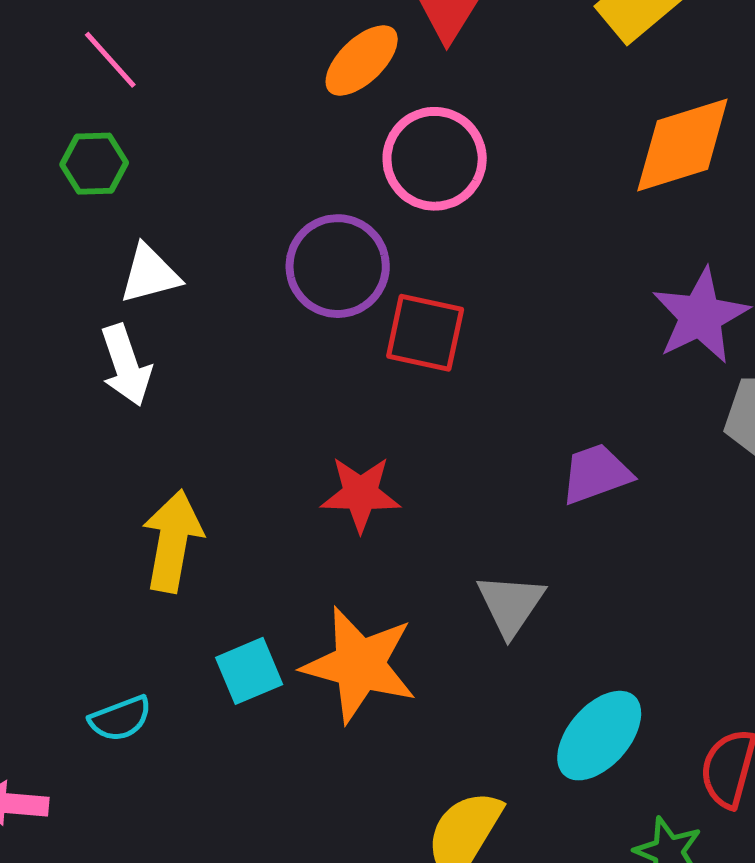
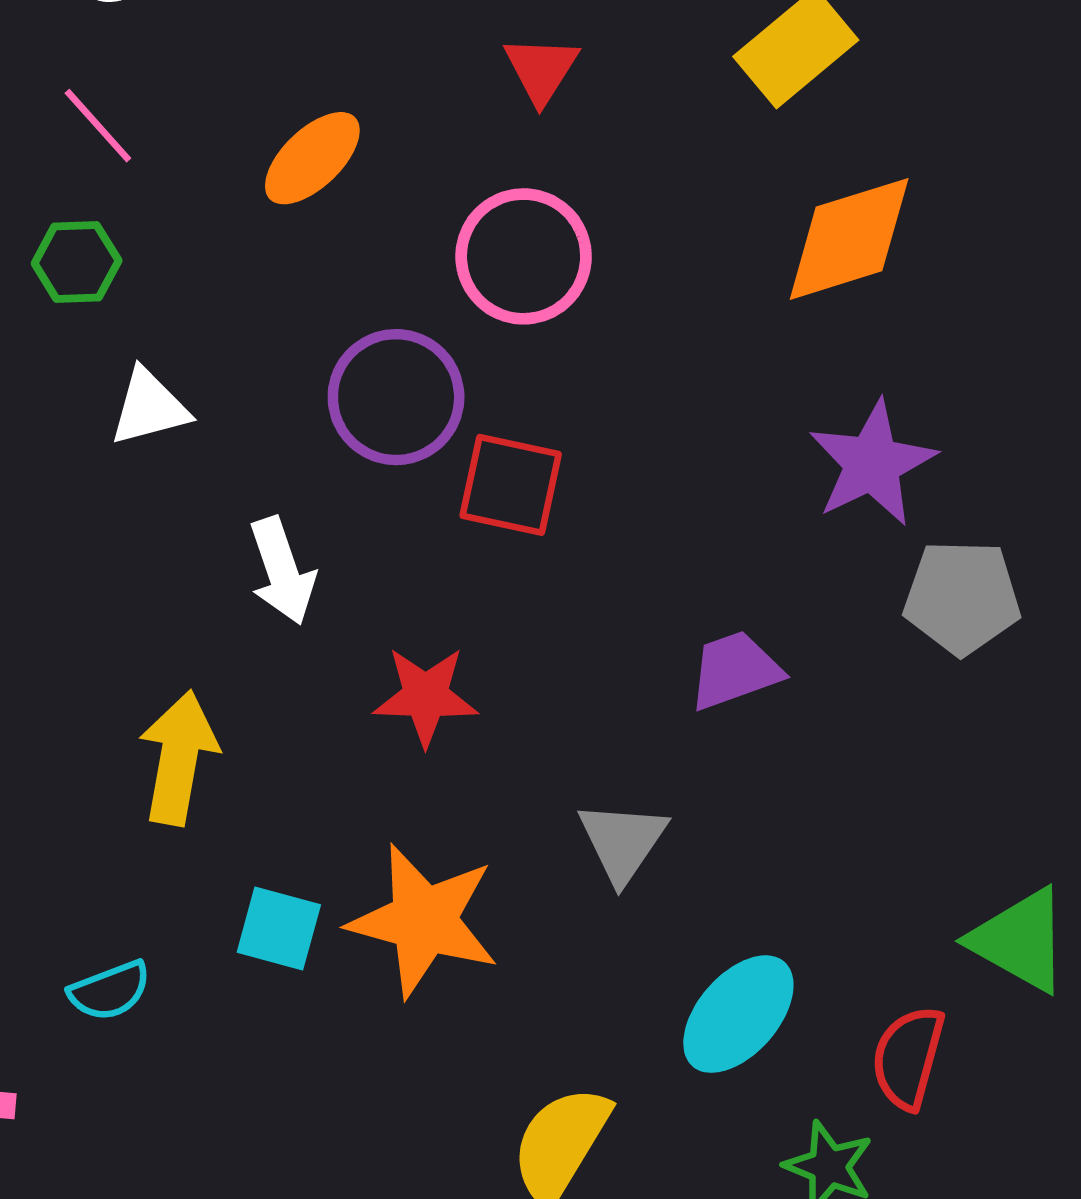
orange ellipse: (362, 60) -> (312, 158), moved
white arrow: (126, 365) -> (282, 571), moved
cyan square: (249, 671) -> (279, 928), turned 38

